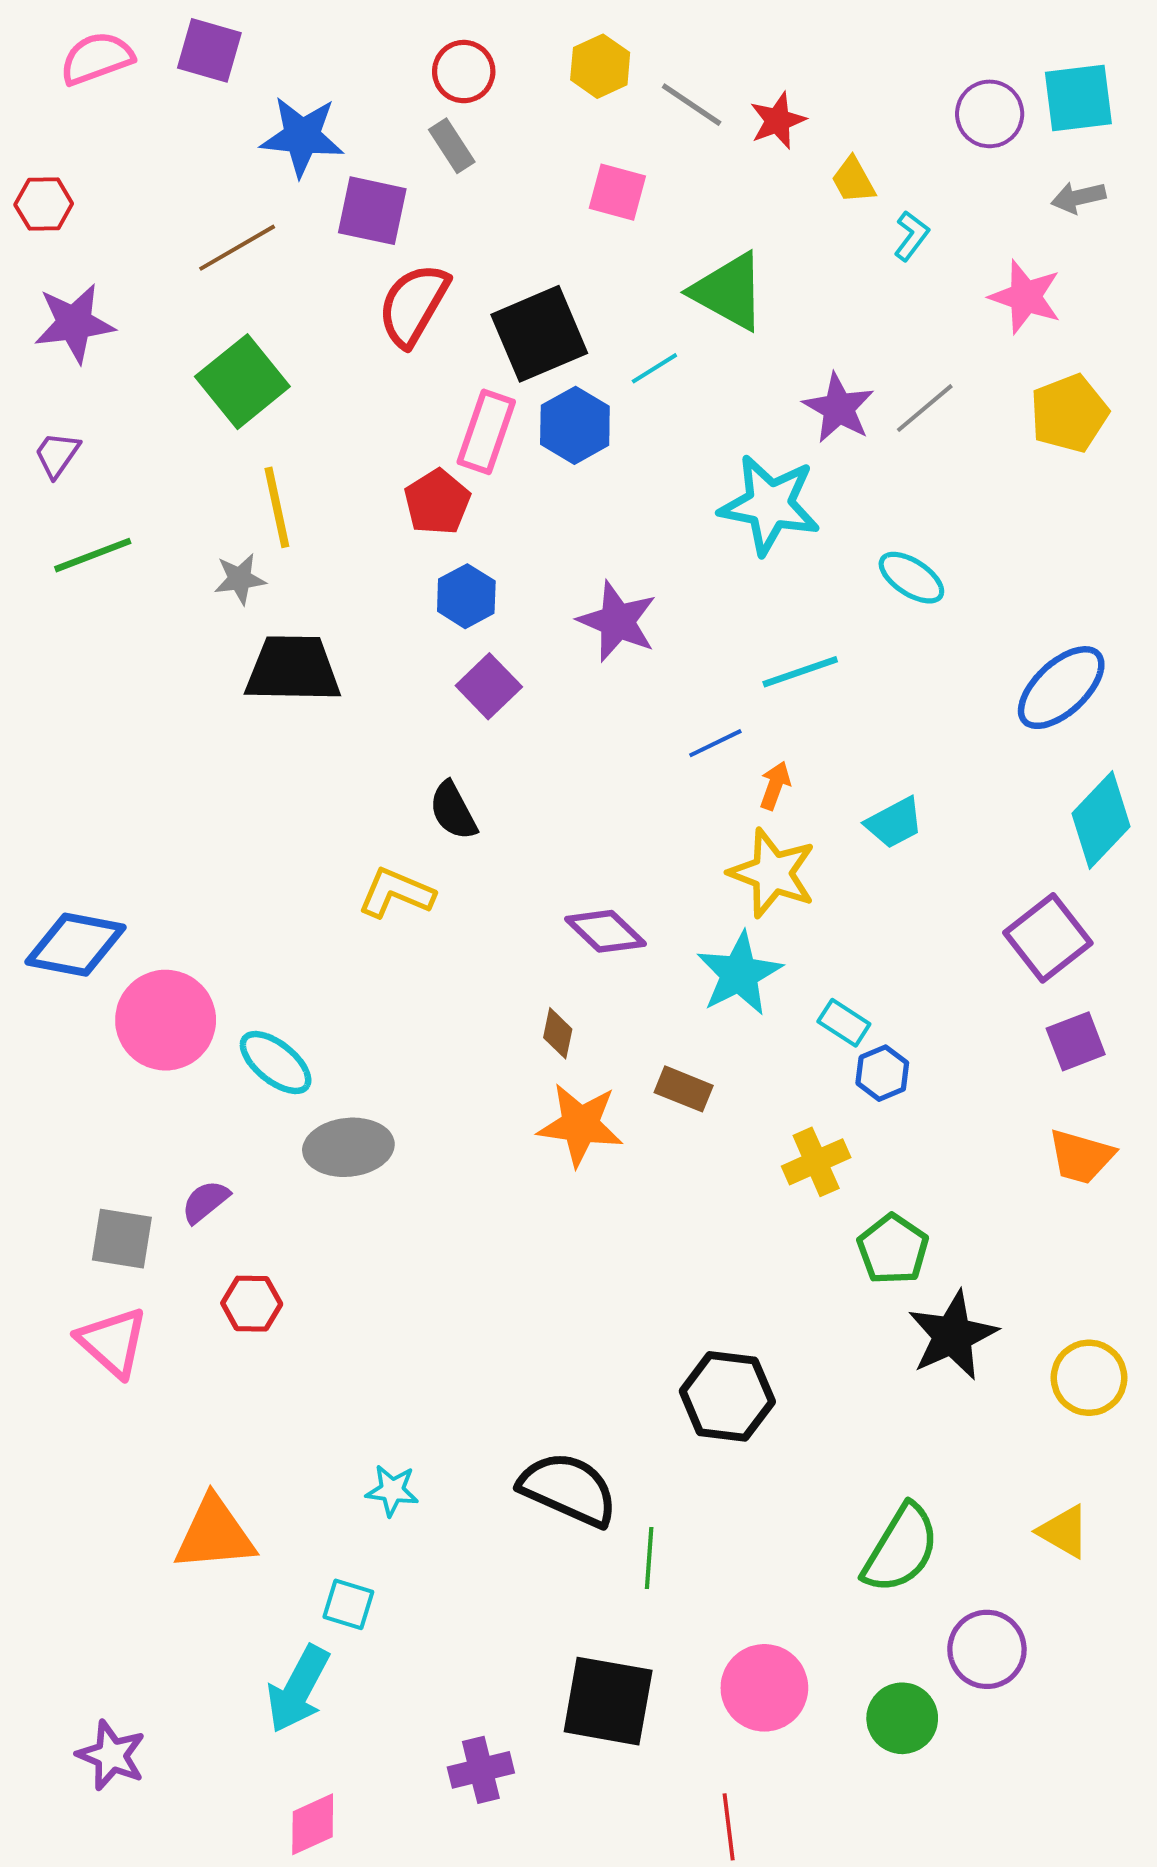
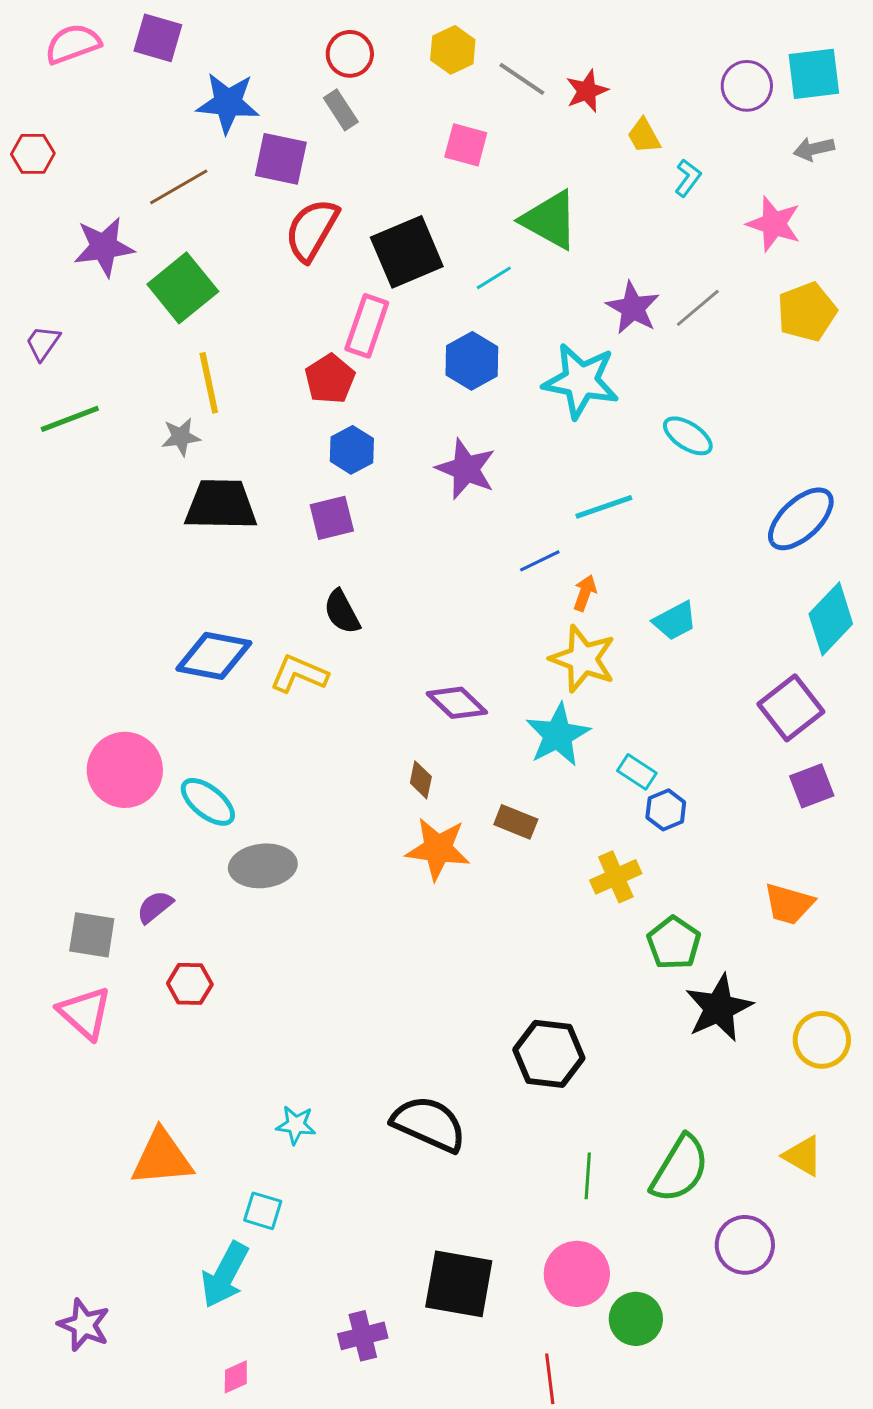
purple star: (74, 323) -> (104, 247), moved
blue hexagon: (575, 425) -> (472, 361), moved
purple square: (489, 686) -> (332, 518), moved, turned 30
blue diamond: (76, 945) -> (214, 656), moved
orange trapezoid: (1081, 1157) -> (789, 904), moved
green line: (649, 1558) -> (588, 1176), moved
green circle: (902, 1718) -> (636, 1319), moved
pink diamond: (313, 1824) -> (236, 1377), size x0.7

